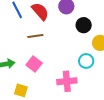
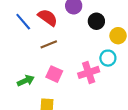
pink cross: (67, 81) -> (89, 72), moved

